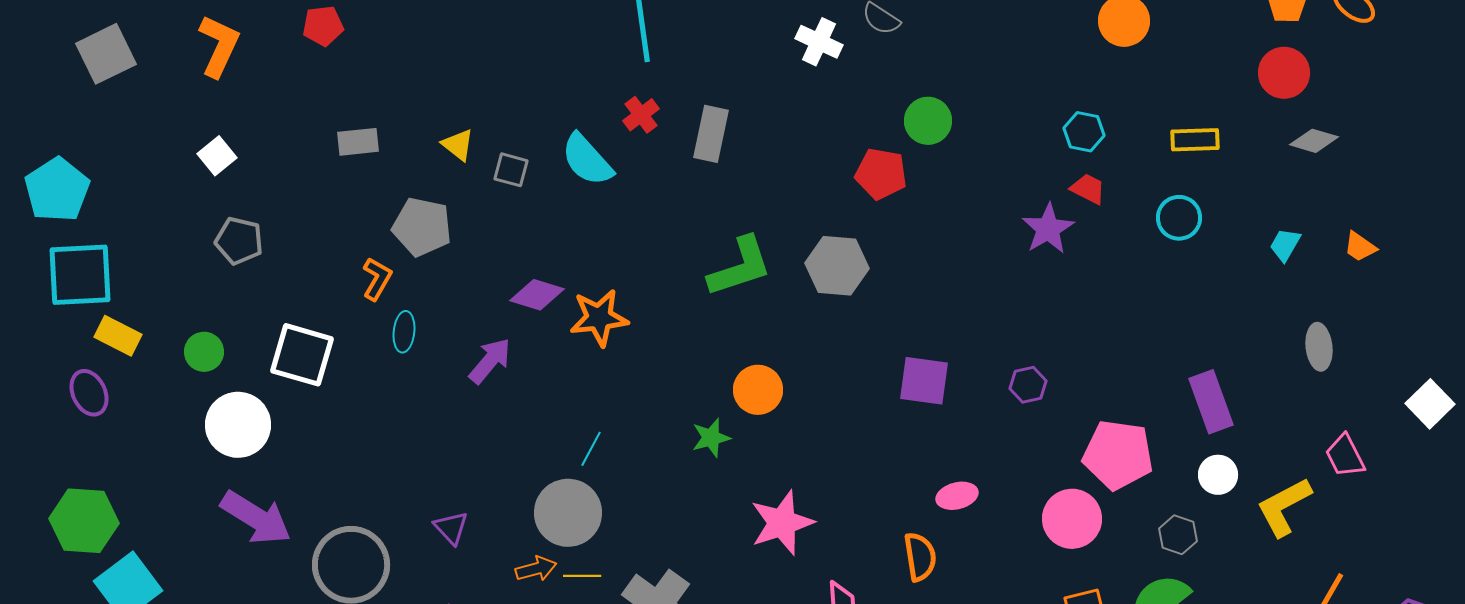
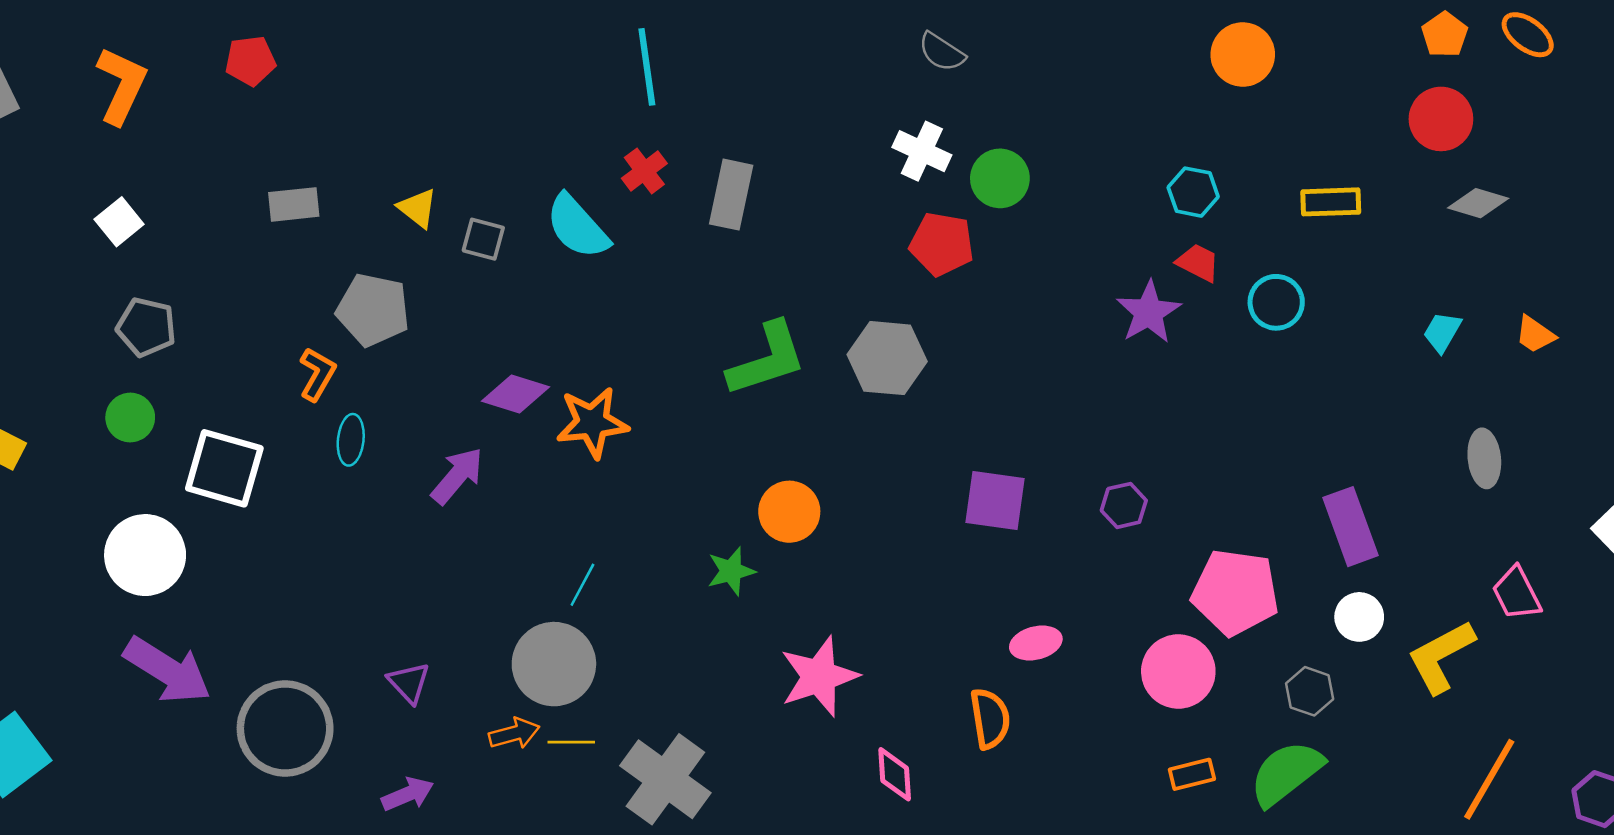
white cross: (819, 42) -> (922, 151), moved
cyan circle: (1179, 218) -> (1276, 302), moved
green circle: (204, 352) -> (130, 418), moved

